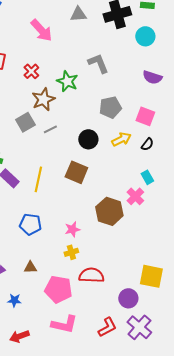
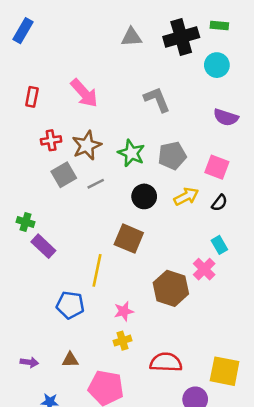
pink arrow: (41, 30) -> (84, 93), moved
red cross: (31, 71) -> (51, 140), moved, turned 35
green star: (67, 81) -> (131, 153), moved
yellow line: (38, 179) -> (97, 270), moved
red semicircle: (91, 275) -> (166, 362), moved

